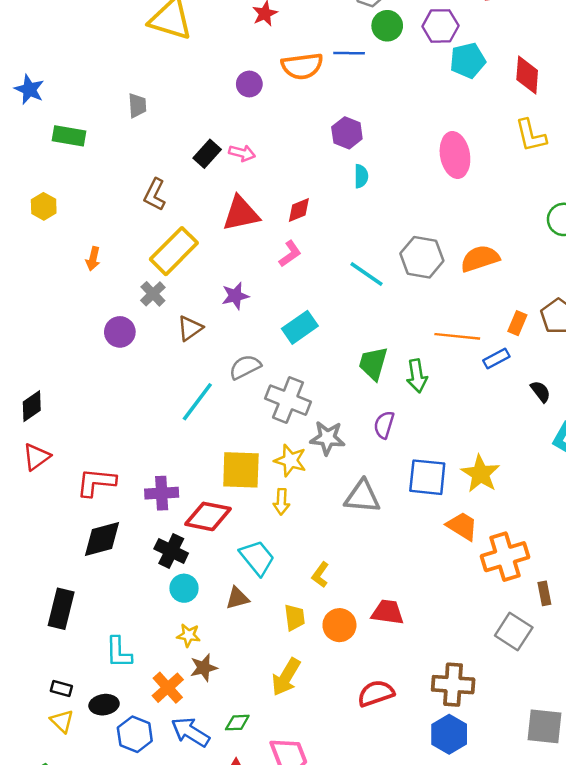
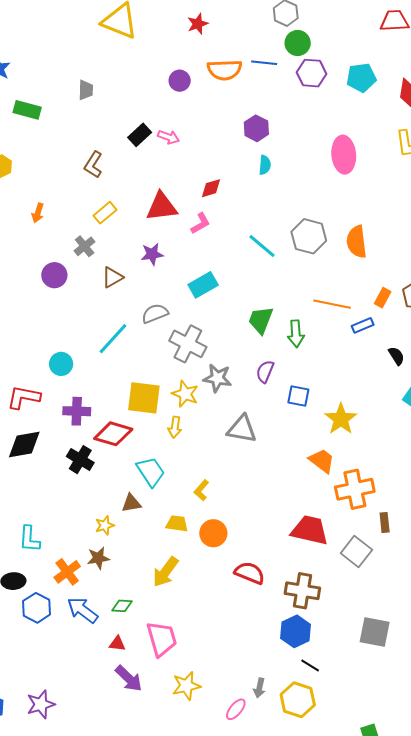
purple hexagon: (440, 26) -> (311, 73), moved
red triangle: (241, 214) -> (162, 207), moved
yellow rectangle: (174, 251) -> (105, 213), size x0.6
orange semicircle: (480, 259) -> (357, 242), turned -84
blue square: (427, 477) -> (298, 396), moved, size x0.7
cyan circle: (184, 588) -> (61, 364), moved
red trapezoid: (388, 612) -> (310, 530), moved, size x1.4
yellow trapezoid: (295, 618) -> (177, 524), turned -80
yellow star: (189, 635) -> (105, 525), moved, turned -30
red semicircle: (376, 693) -> (250, 573), moved, turned 36

